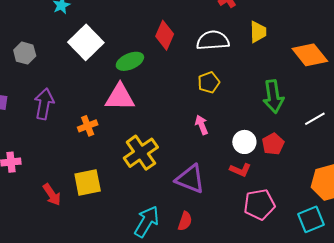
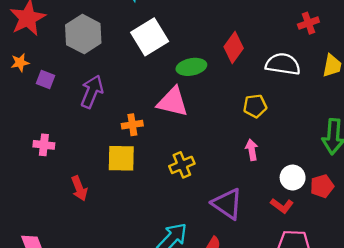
gray hexagon: (25, 53) -> (83, 34), size x1.6
yellow pentagon: (209, 82) -> (255, 106), moved
yellow cross: (141, 153) -> (182, 165), size x0.7
yellow square: (88, 182) -> (121, 158), moved

